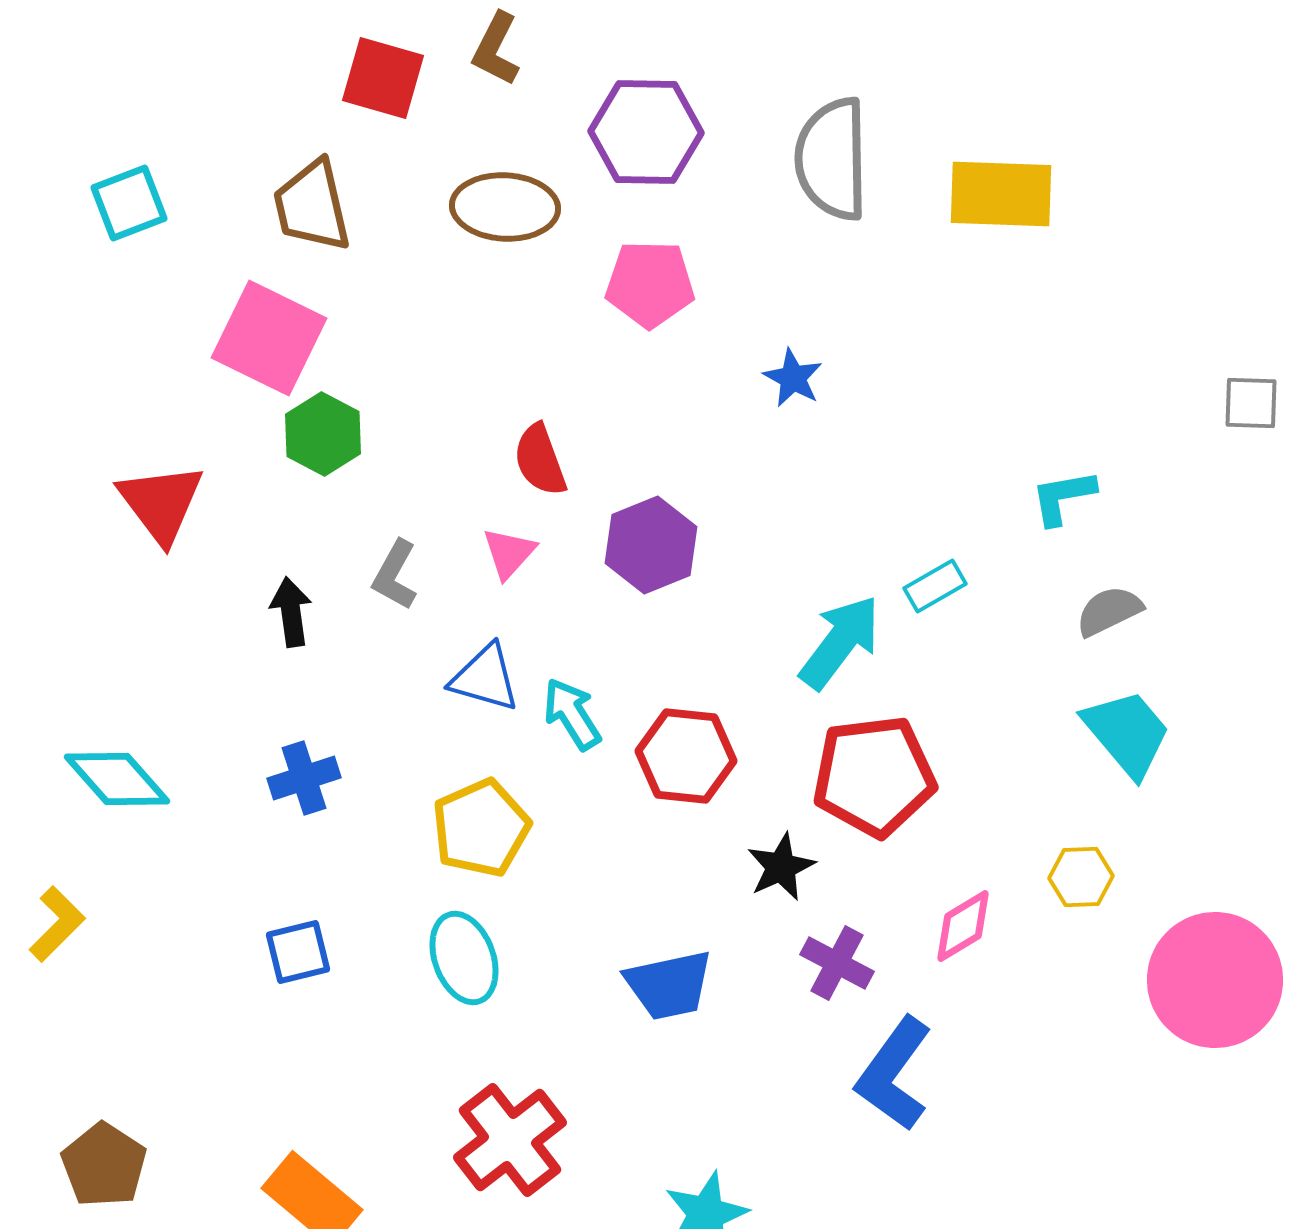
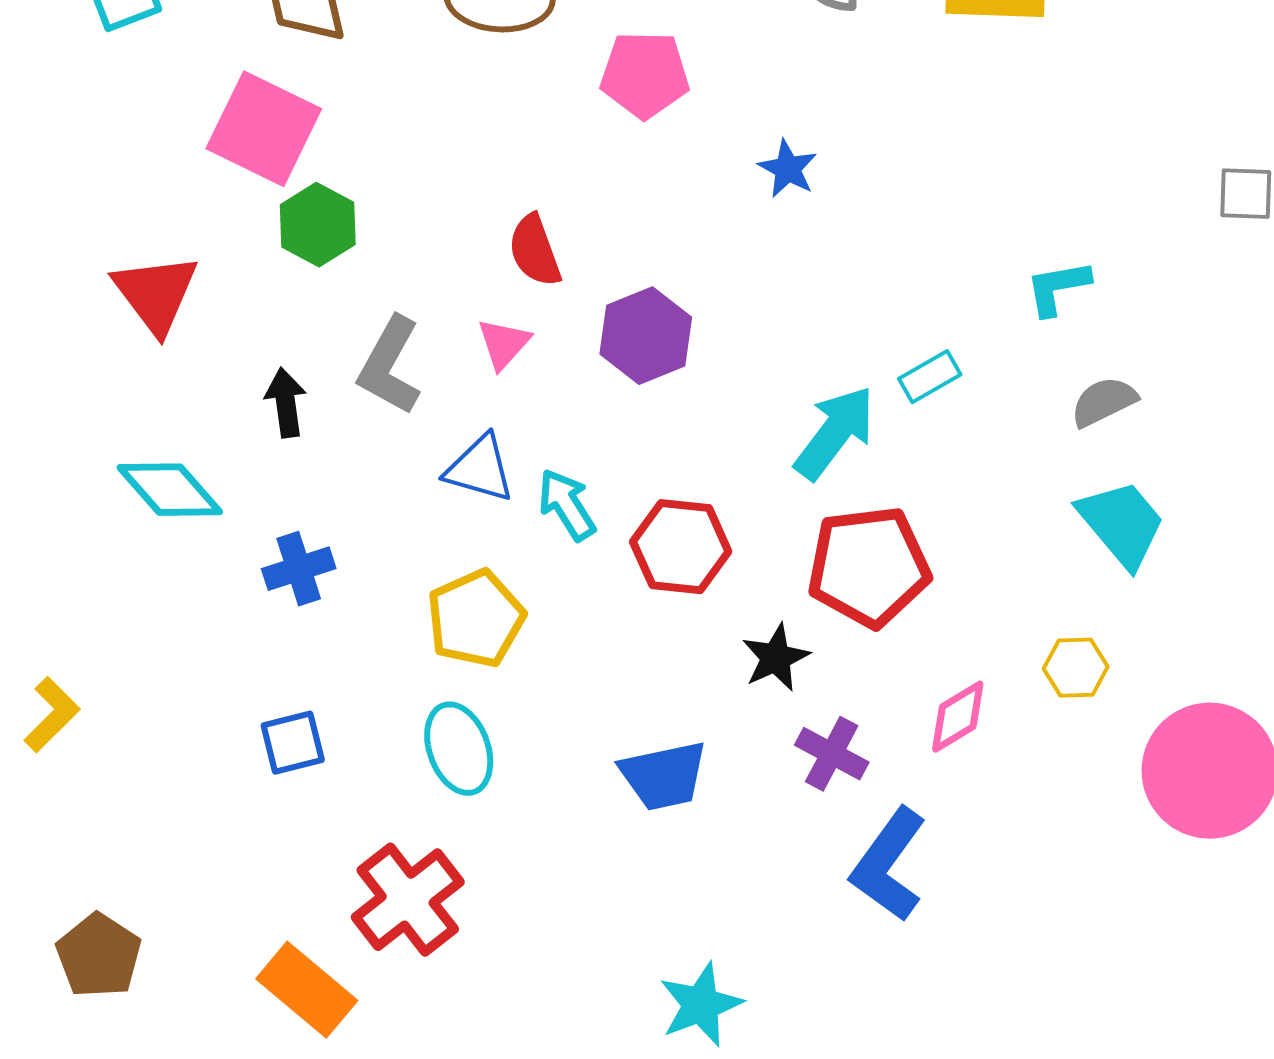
gray L-shape: (395, 575) -> (390, 366), size x1.4
cyan diamond: (117, 779) -> (170, 490), moved
red cross: (510, 1140) -> (408, 900), moved

